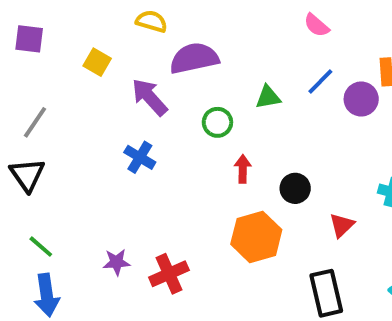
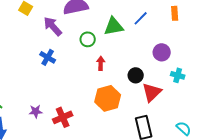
green triangle: (268, 97) -> (114, 26), size x1.5
purple circle: (361, 99) -> (162, 52), moved
black circle: (295, 188) -> (136, 75), moved
red triangle: (342, 225) -> (152, 92), size x1.5

